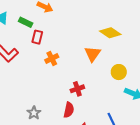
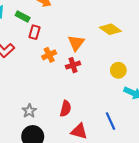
orange triangle: (93, 54) -> (76, 43), moved
red cross: (77, 89) -> (73, 65), moved

